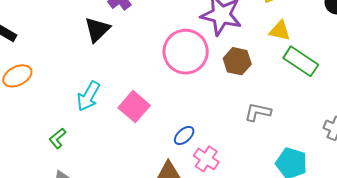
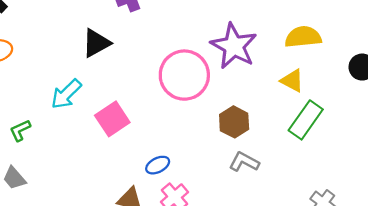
black triangle: (97, 30) -> (96, 43), moved
brown hexagon: (237, 61) -> (234, 122), moved
green rectangle: (301, 61) -> (306, 120), turned 76

